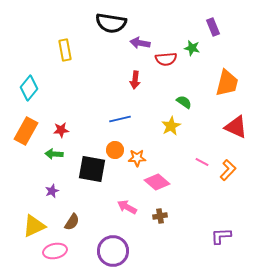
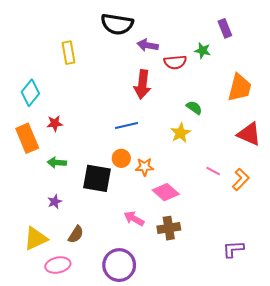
red arrow: (135, 80) -> (142, 84), size x1.5
red star: (61, 130) -> (55, 123), moved
orange rectangle: (26, 131) -> (27, 138), turned -52
brown cross: (160, 216) -> (169, 228), size x1.5

